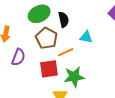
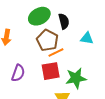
orange line: (66, 52) -> (56, 53), moved
purple semicircle: (18, 57) -> (18, 73), moved

